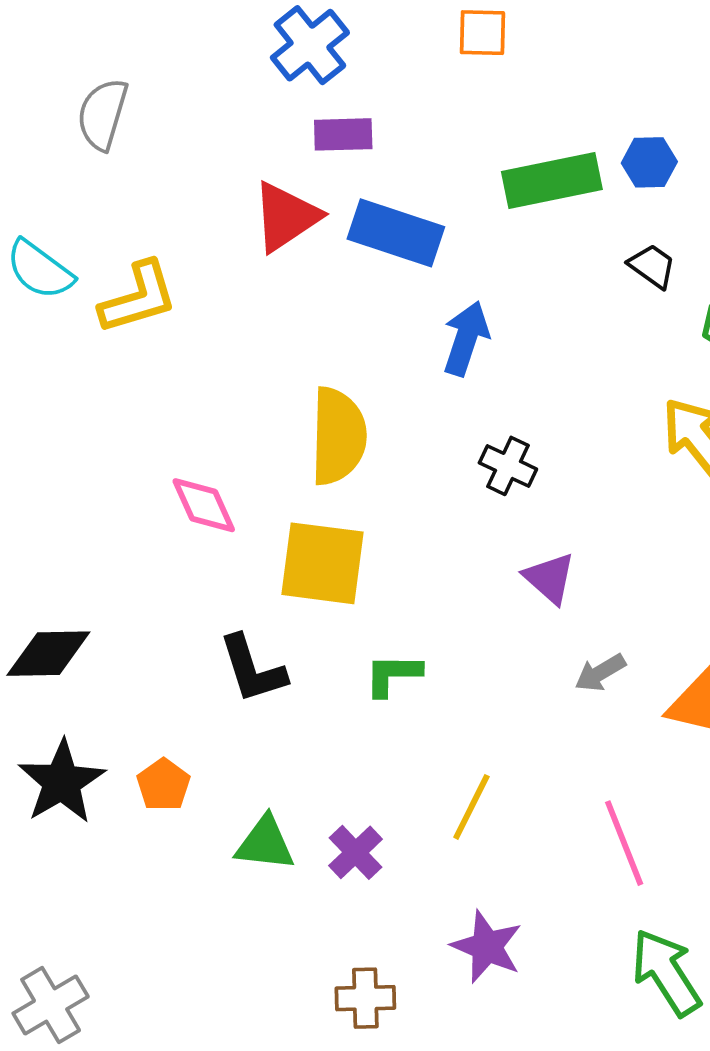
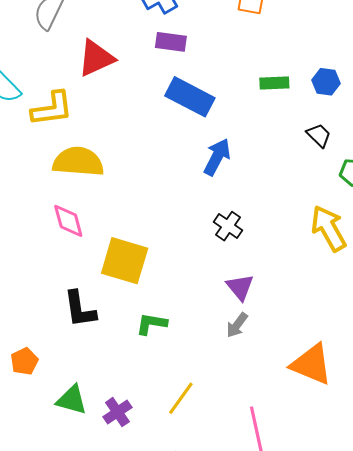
green rectangle: (552, 180) -> (274, 83), size x0.6
red triangle: (286, 217) -> (96, 58), moved
yellow semicircle: (338, 436) -> (78, 162), moved, turned -96
gray arrow: (600, 673) -> (237, 325), moved, turned -32

